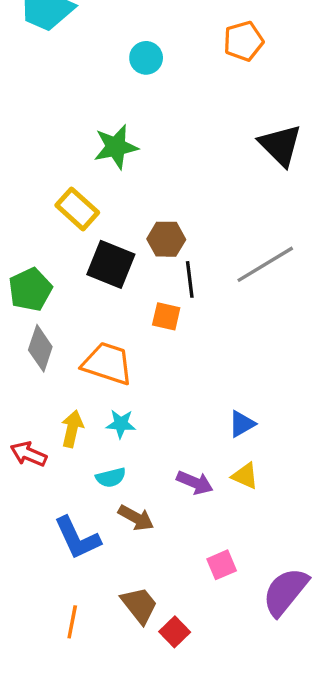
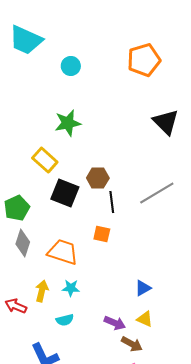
orange pentagon: (243, 41) -> (144, 60), size x1.4
cyan circle: (146, 58) -> (71, 66), moved
orange square: (166, 316) -> (102, 234), moved
brown arrow: (136, 518) -> (132, 344), moved

